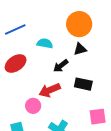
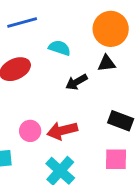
black rectangle: (83, 84) -> (121, 121), moved
red arrow: (50, 90) -> (62, 131), moved

